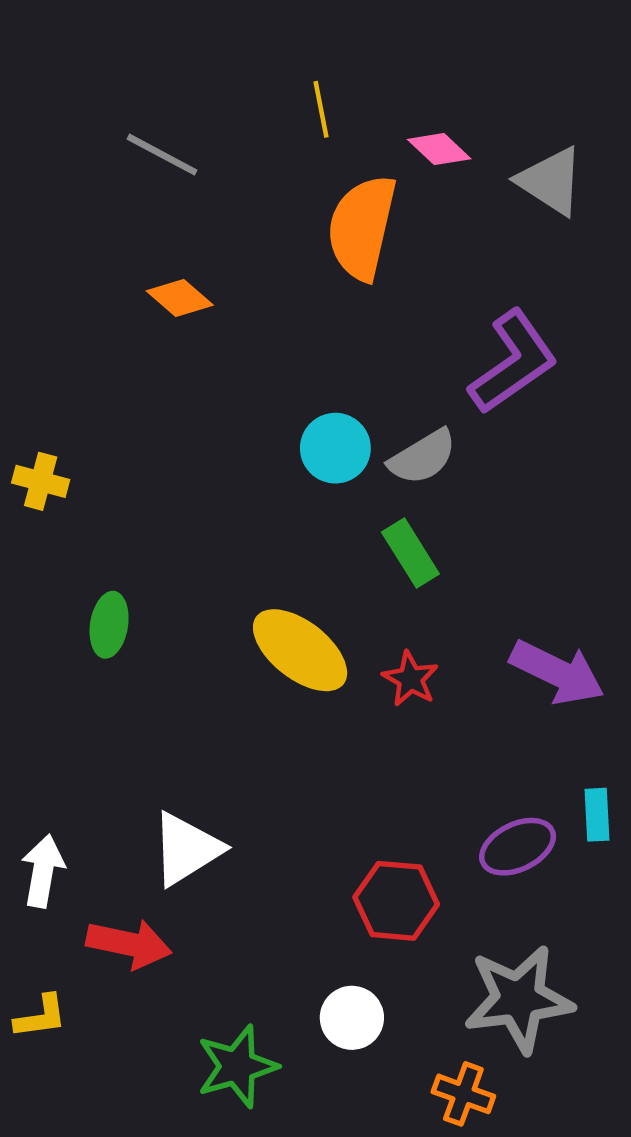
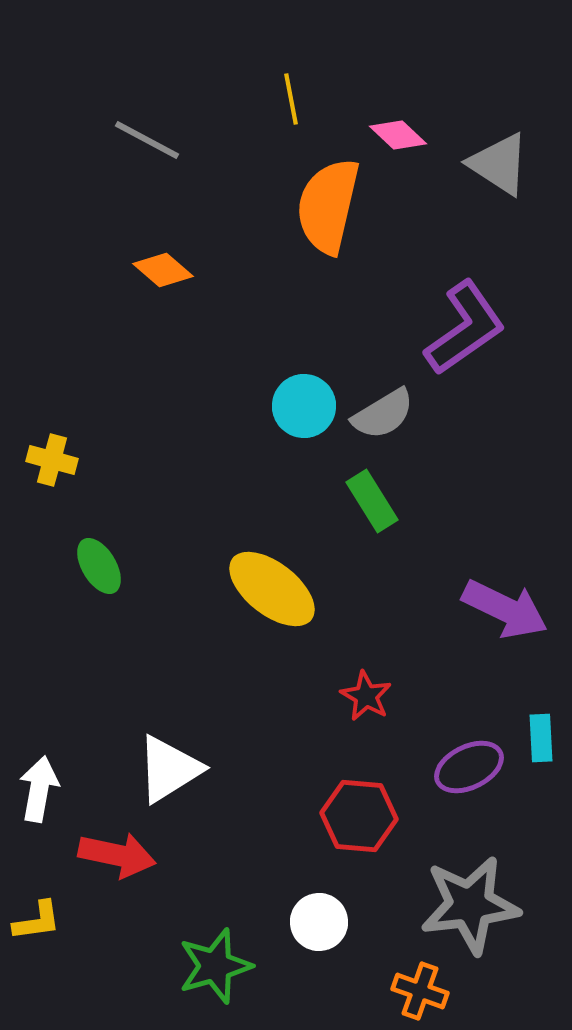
yellow cross: (41, 481) -> (52, 460), moved
green ellipse: (109, 625) -> (99, 566), turned -40
red star: (410, 679) -> (366, 696), moved

